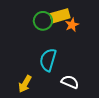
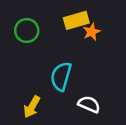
green circle: (43, 21) -> (27, 31), moved

